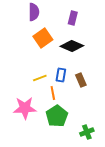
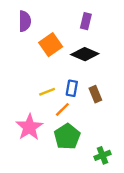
purple semicircle: (34, 12) -> (25, 21), moved
orange line: (53, 93) -> (62, 109), turned 56
pink star: (25, 108) -> (29, 127), turned -30

